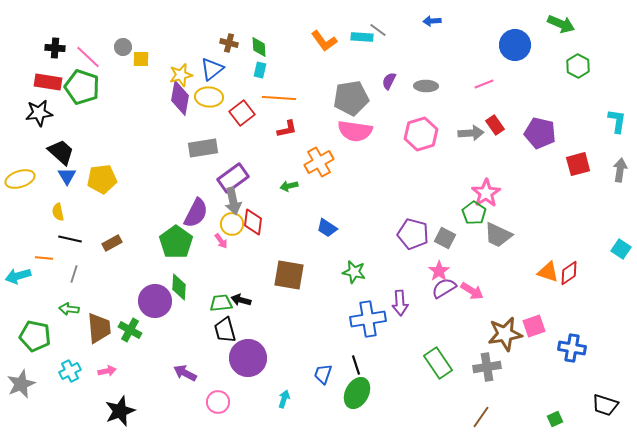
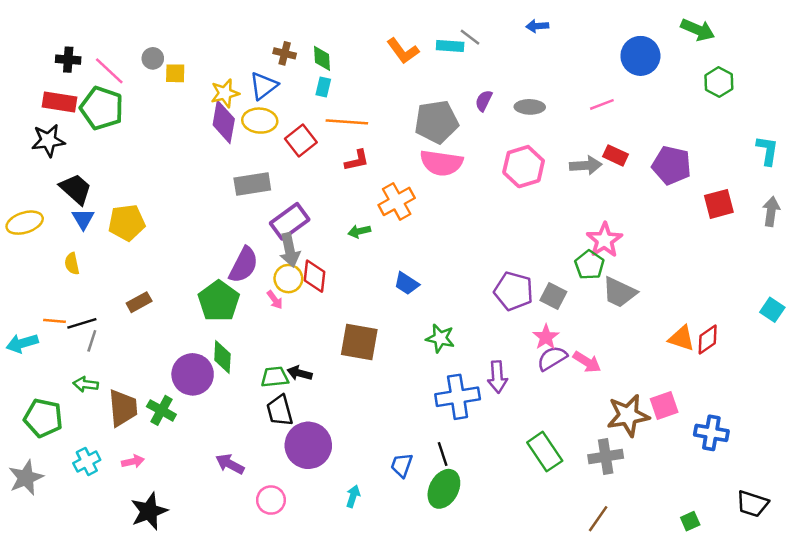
red rectangle: (495, 125) -> (616, 155), turned -30
black line: (70, 239) -> (82, 323), moved, turned -30

